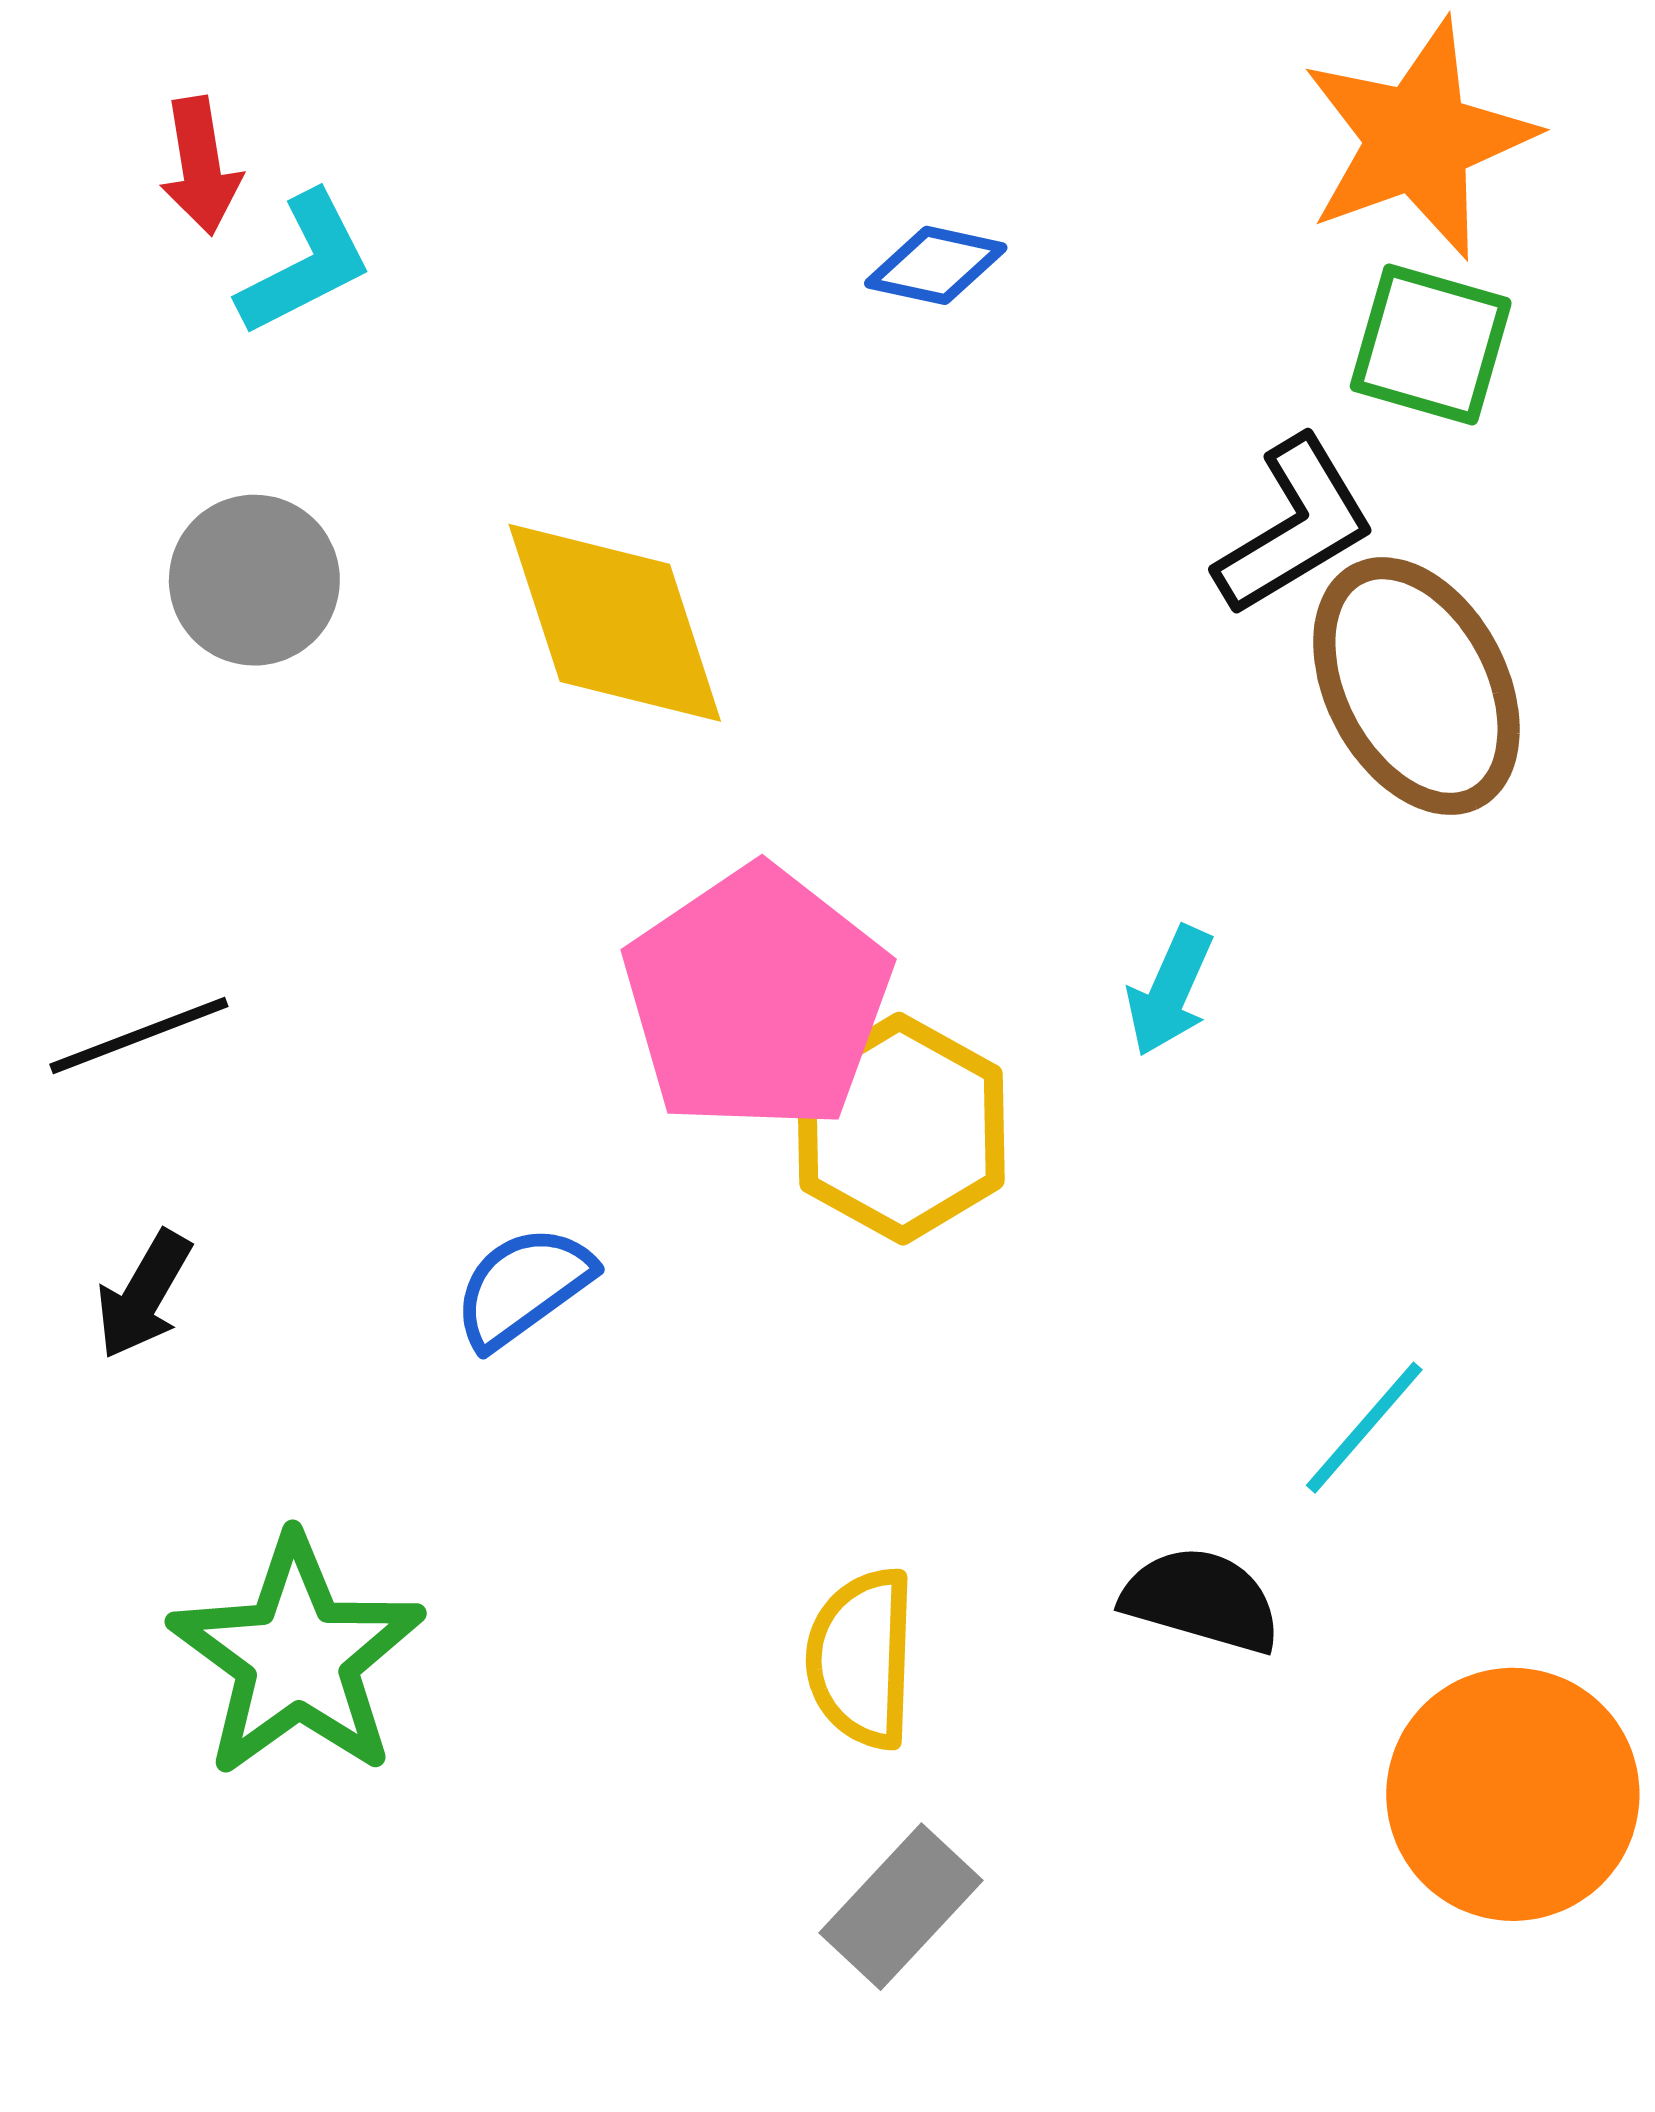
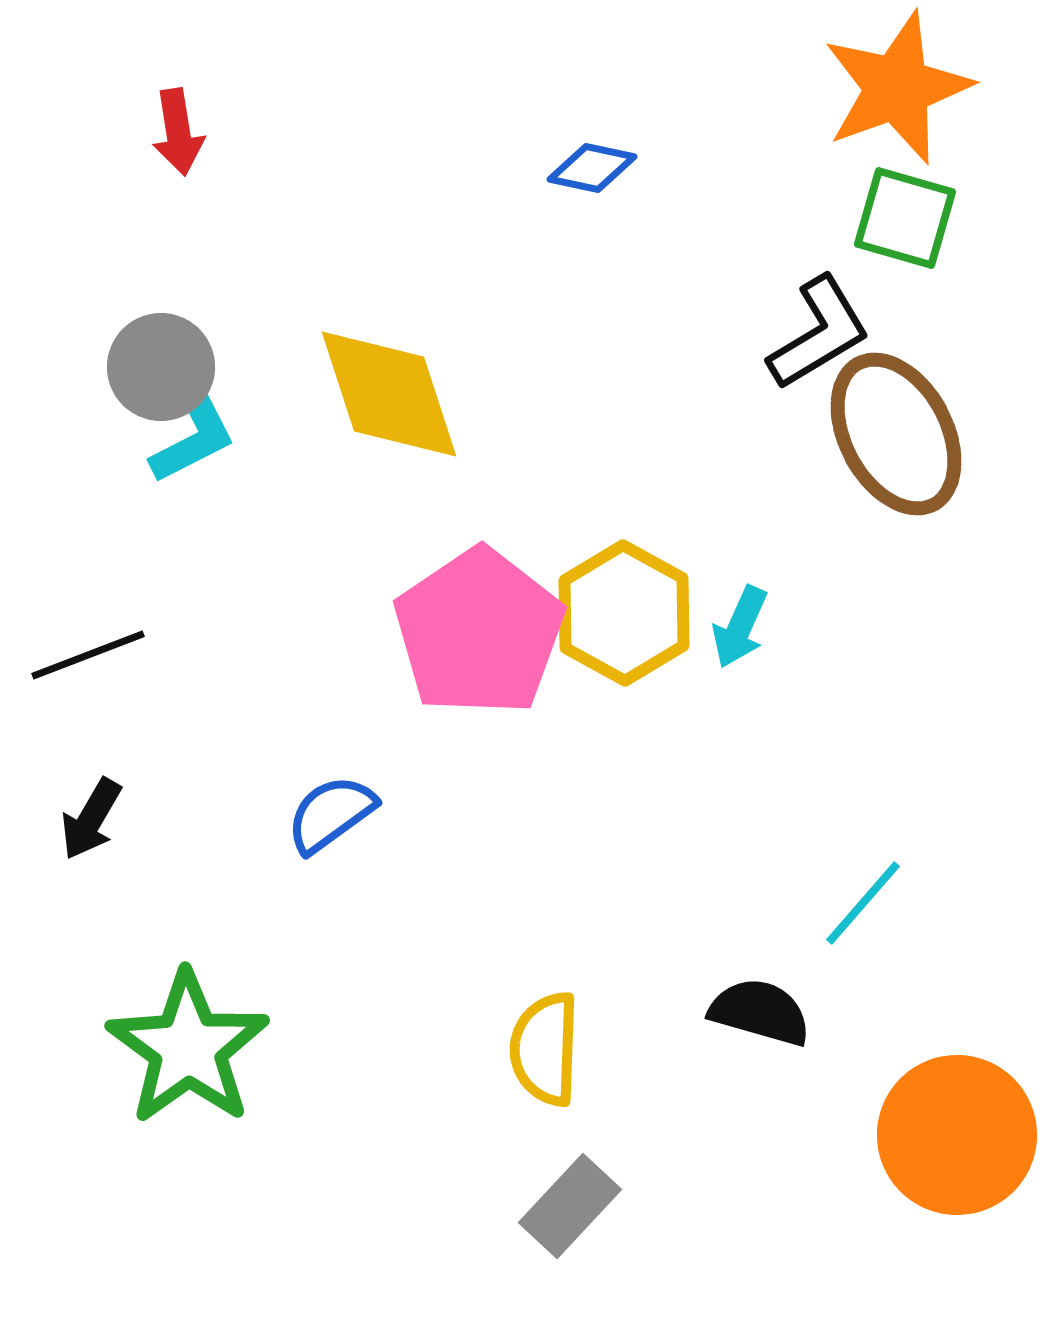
red arrow: (201, 166) -> (178, 132), moved
cyan L-shape: (305, 264) -> (193, 438), moved
yellow hexagon: (901, 1129) -> (624, 613), moved

